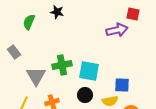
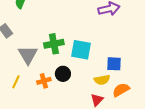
black circle: (85, 95) -> (63, 74), moved

